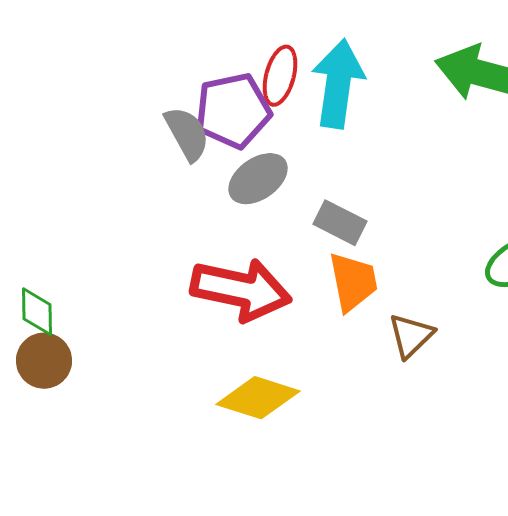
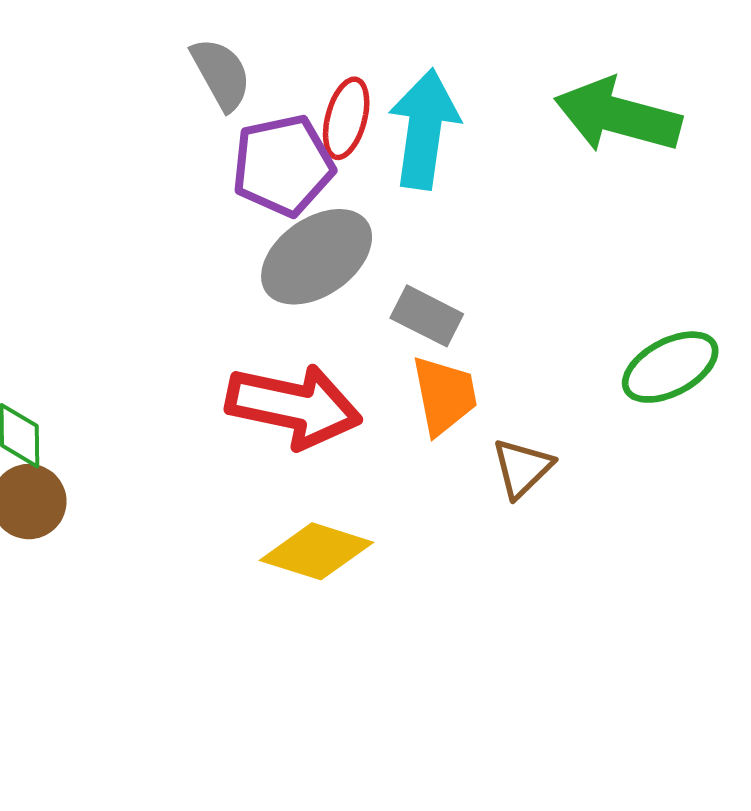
gray semicircle: (187, 134) -> (221, 74), moved
gray ellipse: (258, 179) -> (317, 257), size x1.4

